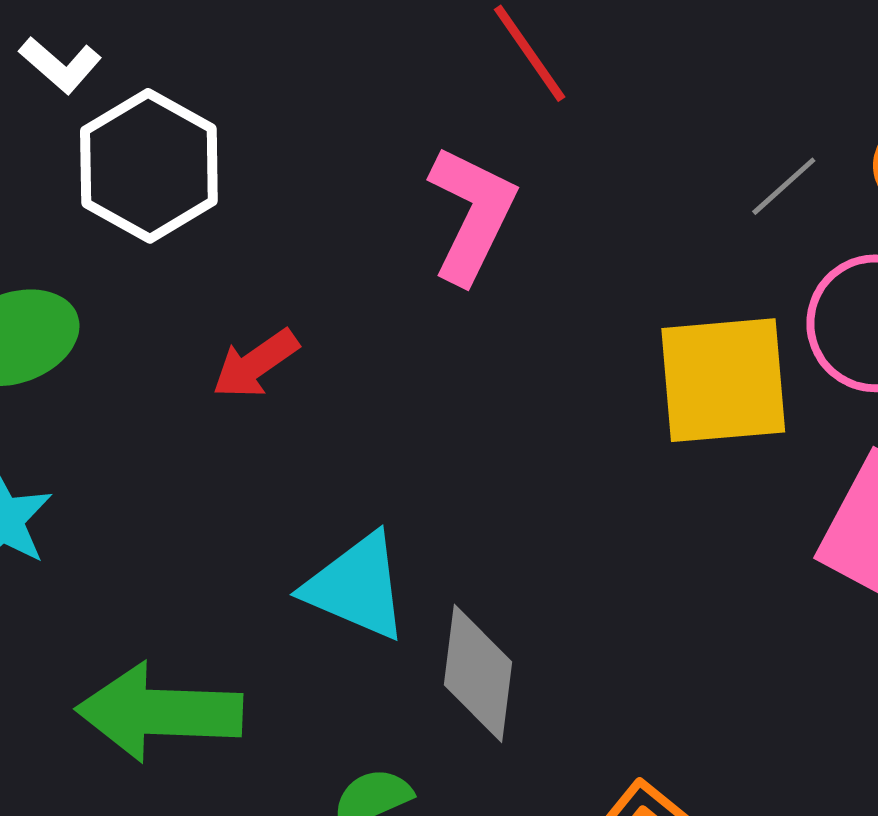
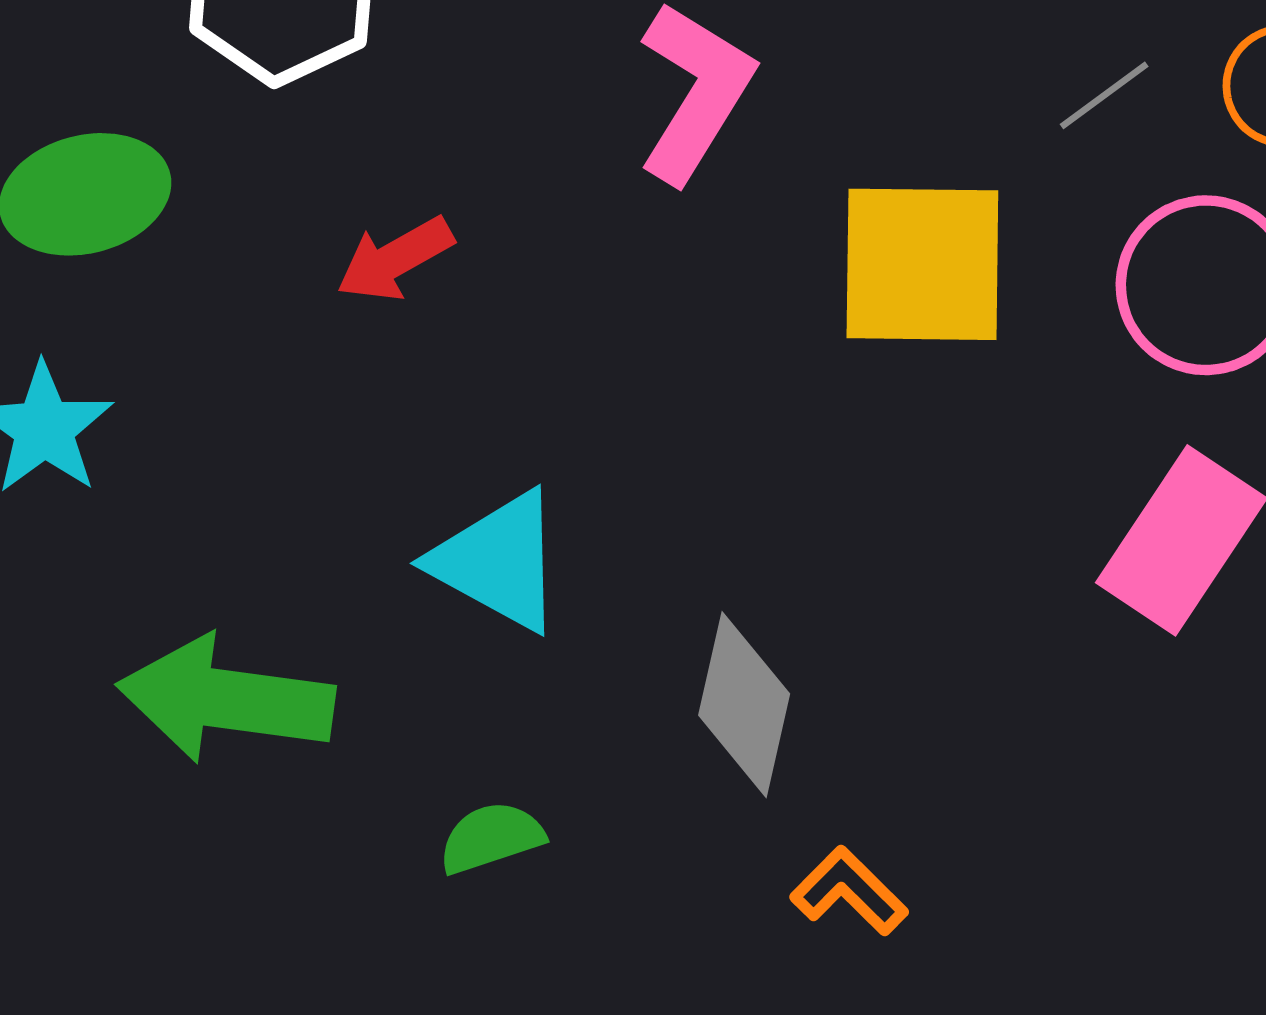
yellow square: (723, 380) -> (922, 264), moved
gray diamond: (478, 673) -> (744, 705), moved

